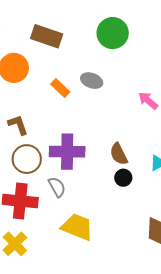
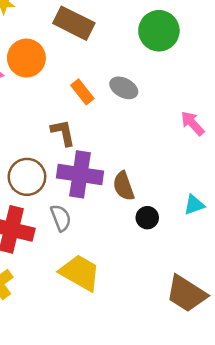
brown L-shape: (18, 125) -> (63, 133), moved
brown semicircle: (119, 154) -> (124, 186), moved

